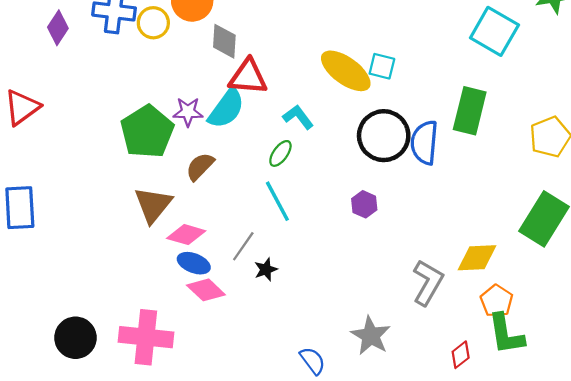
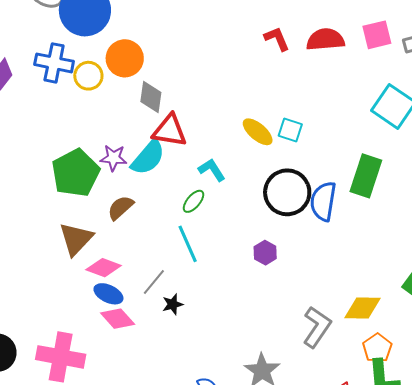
yellow ellipse: (346, 71) -> (258, 132), size x0.7

